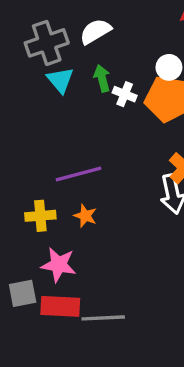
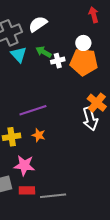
green arrow: (102, 78) -> (44, 52), turned -42
white cross: (125, 94) -> (58, 61), turned -32
red rectangle: (60, 306) -> (27, 190), size x0.7

